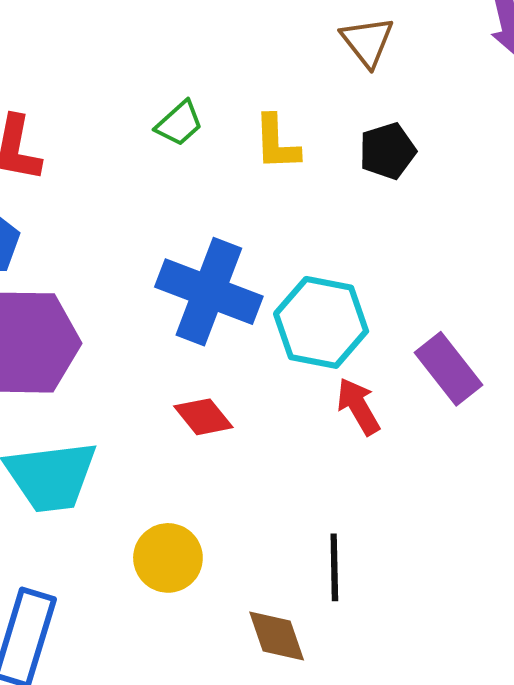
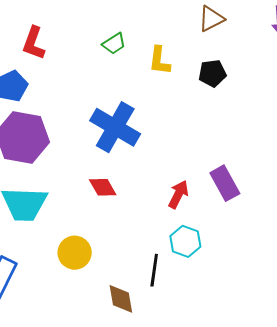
brown triangle: (367, 42) -> (211, 19), turned 32
cyan hexagon: (321, 322) -> (185, 241), moved, size x0.7
red arrow: (358, 406) -> (178, 194), turned 48

